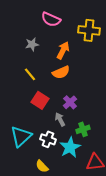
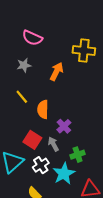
pink semicircle: (51, 19) -> (32, 38), moved
orange semicircle: (61, 72) -> (43, 109), moved, turned 114
red square: (40, 100) -> (32, 140), moved
white cross: (48, 139) -> (41, 165), turned 35

